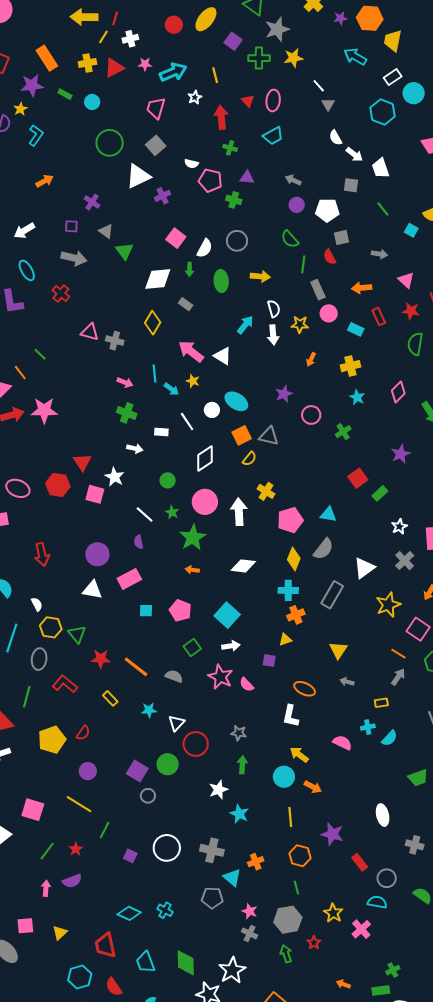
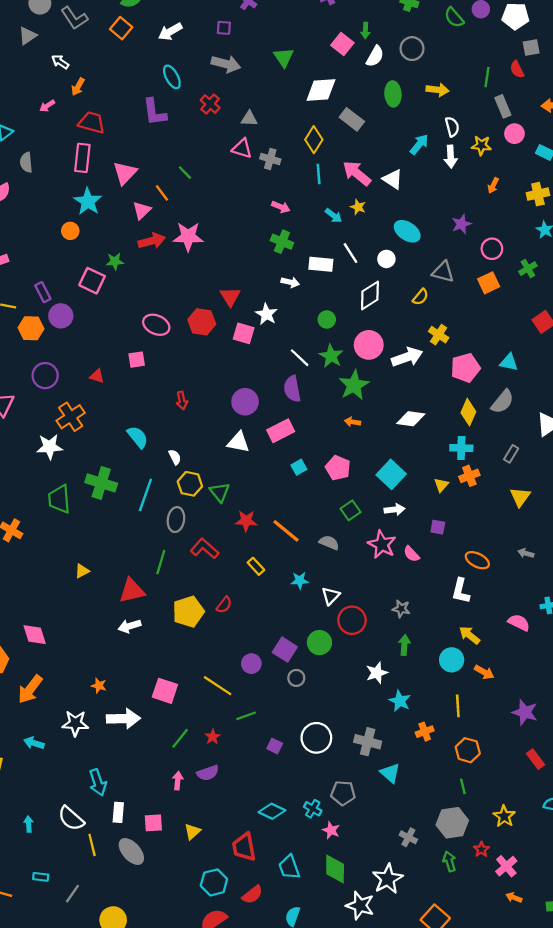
gray triangle: (106, 231) -> (249, 119), moved, turned -35
green semicircle: (290, 239) -> (454, 17), moved
green arrow: (190, 269) -> (365, 30), moved
gray rectangle: (186, 304) -> (352, 119), size x1.5
cyan line: (154, 373) -> (319, 174), moved
white circle: (212, 410) -> (386, 259), moved
white rectangle: (161, 432) -> (321, 264), size x1.5
orange square: (242, 435) -> (489, 283), moved
green star: (172, 512) -> (331, 356), size x1.5
white arrow: (239, 512) -> (407, 357), turned 72
purple semicircle: (139, 542) -> (292, 389), size x1.6
red arrow: (42, 554) -> (182, 401), size x0.7
gray rectangle: (332, 595) -> (511, 454), size x0.6
cyan square: (146, 611) -> (299, 467), turned -32
yellow triangle: (285, 640) -> (441, 485), moved, turned -32
yellow triangle: (338, 650) -> (520, 497), moved
purple circle: (88, 771) -> (251, 664), moved
green line: (105, 830) -> (246, 716), turned 42
purple star: (332, 834) -> (525, 712), moved
orange cross: (256, 862) -> (425, 732), moved
gray pentagon: (212, 898) -> (343, 793), moved
pink star: (250, 911) -> (331, 830), moved
pink cross: (361, 929) -> (506, 866), moved
red semicircle: (114, 987) -> (252, 895), turned -96

